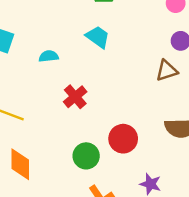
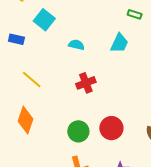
cyan trapezoid: (98, 37) -> (119, 43), turned 60

